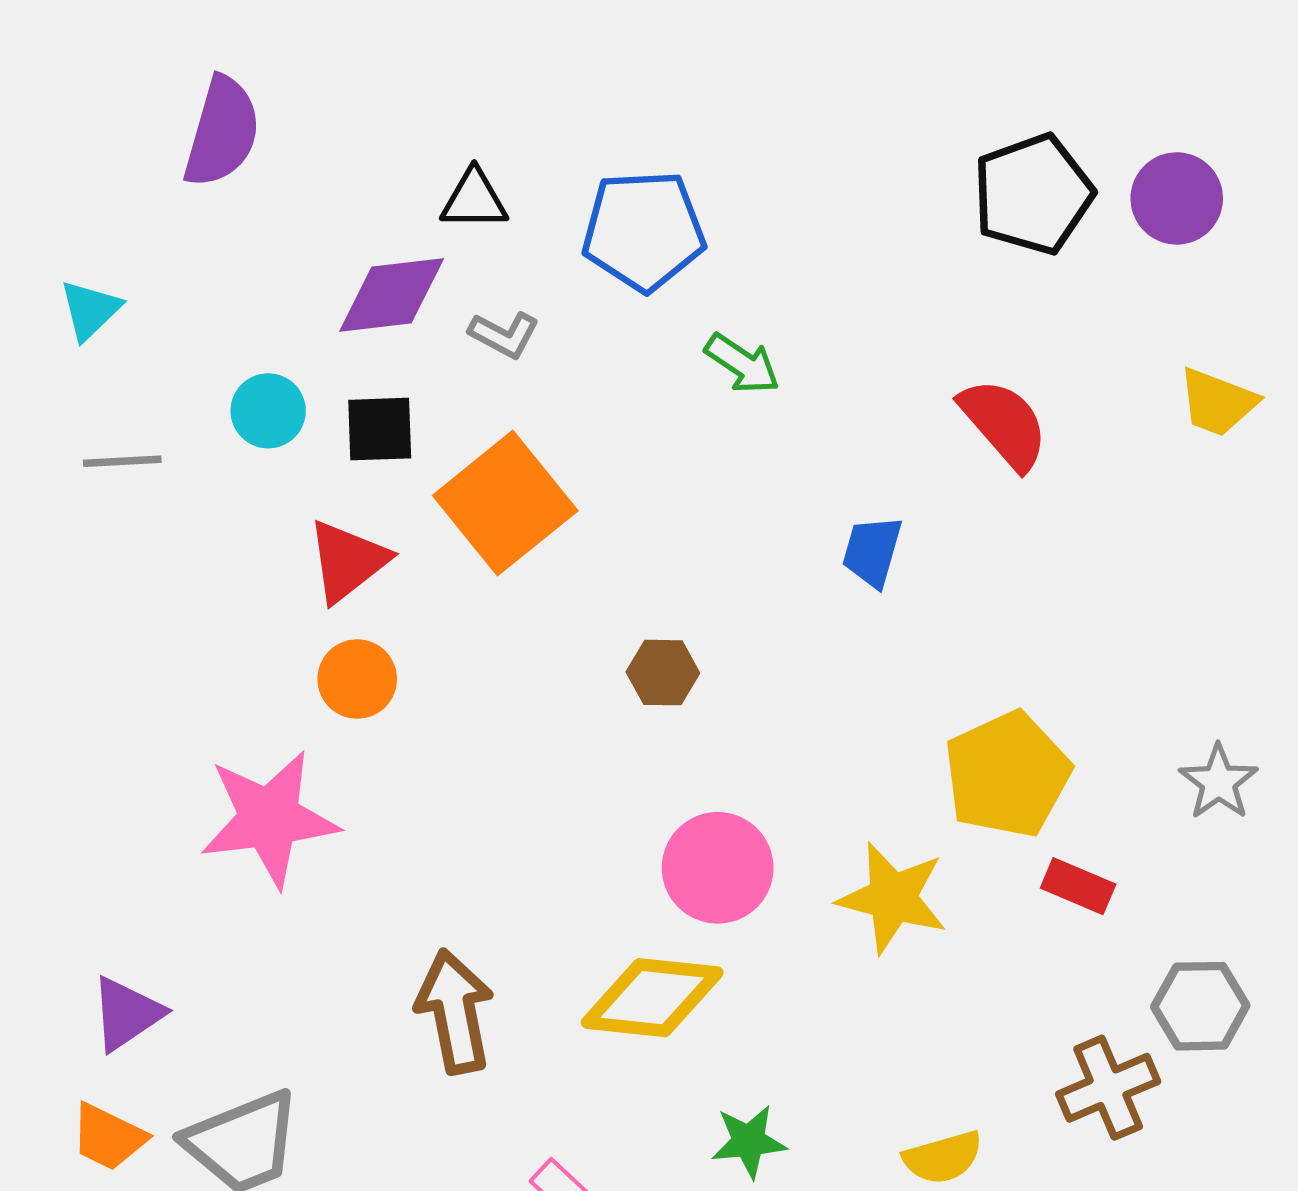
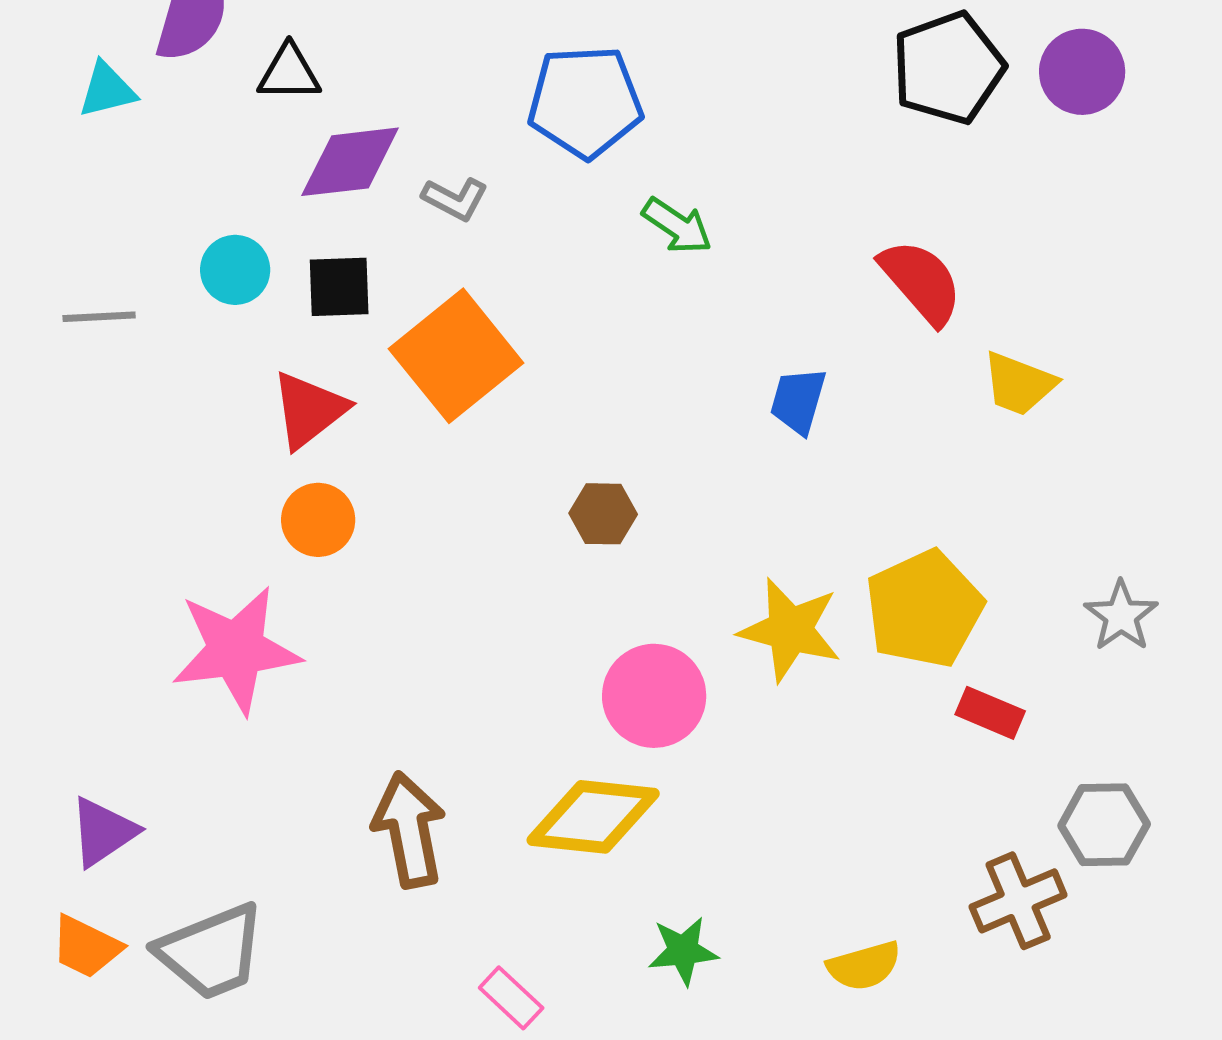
black triangle: (474, 200) -> (289, 73), moved
cyan triangle: (90, 310) -> (107, 90), moved, turned 30
yellow trapezoid: (1218, 402) -> (1019, 384), moved
yellow star: (892, 898) -> (790, 630), moved

